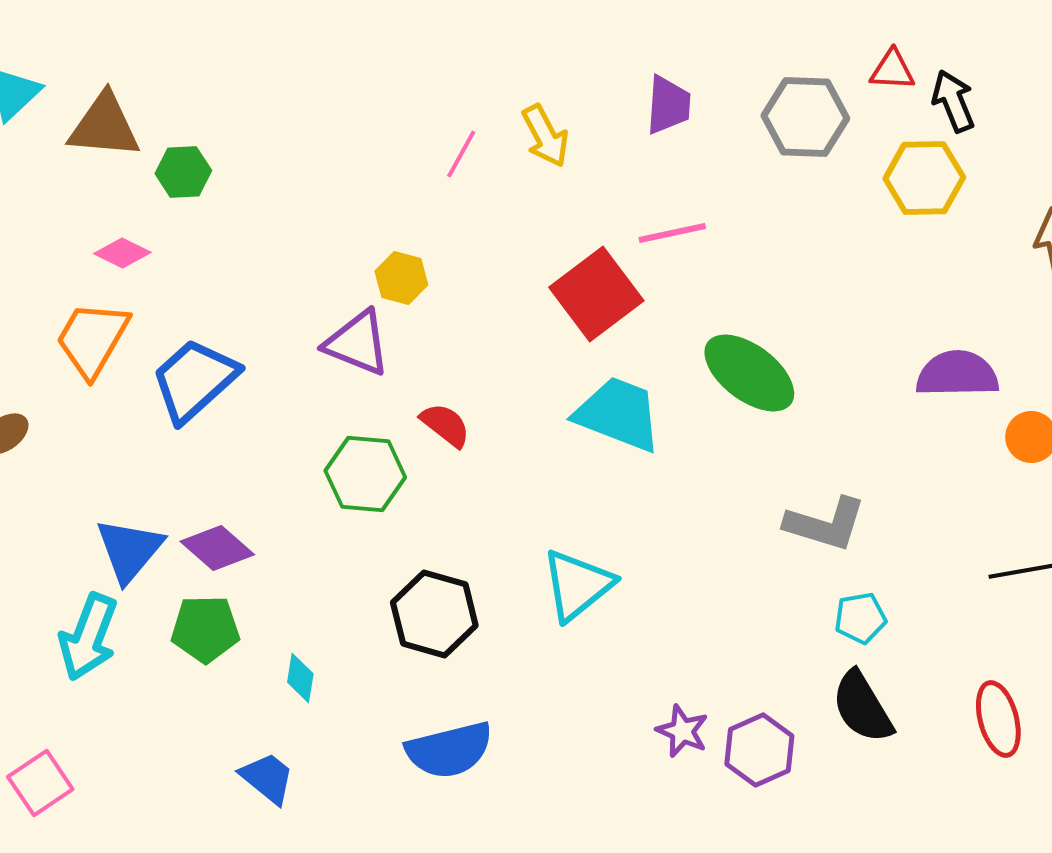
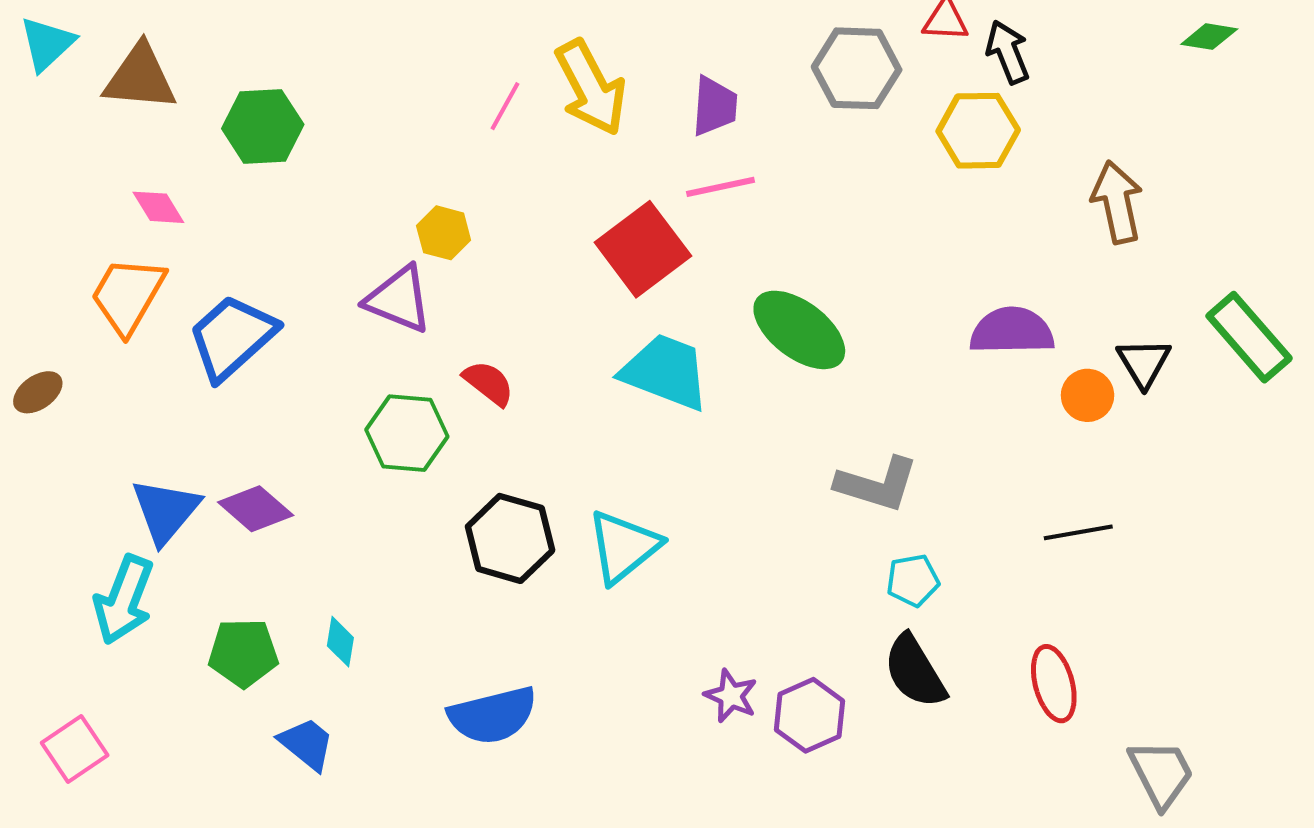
purple trapezoid: (668, 105) -> (714, 106), moved
yellow arrow: (545, 136) -> (591, 88), size x1.5
green hexagon: (183, 172) -> (263, 127), moved, size x1.4
pink diamond: (122, 253) -> (158, 207), turned 32
black hexagon: (434, 614) -> (510, 538), moved
green pentagon: (205, 629) -> (243, 653), moved

